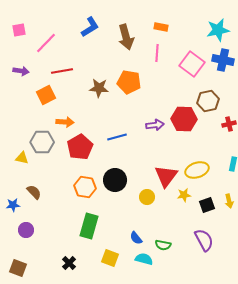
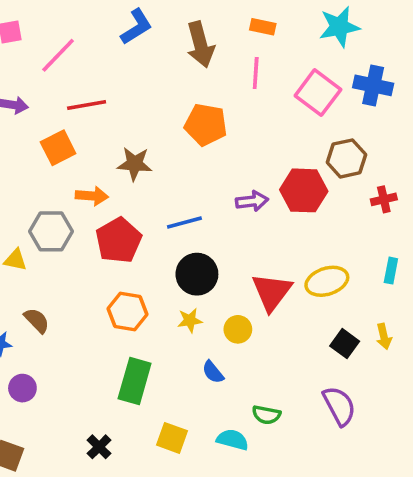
cyan star: (218, 30) -> (339, 27), moved
brown star: (99, 88) -> (135, 164), moved
black circle: (115, 180) -> (197, 274), moved
yellow star: (184, 195) -> (190, 320), moved
black square: (207, 205) -> (345, 344), turned -35
blue semicircle: (136, 238) -> (213, 372), moved

